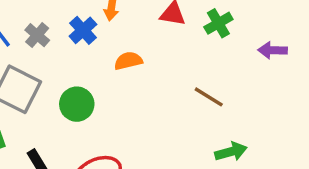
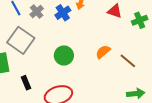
orange semicircle: (128, 61) -> (103, 52), moved, turned -35
green circle: (77, 104) -> (64, 55), moved

